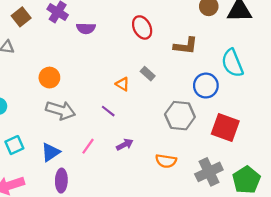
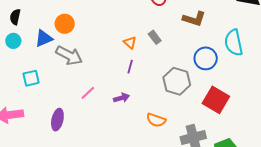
purple line: (108, 111) -> (130, 67), moved, turned 56
cyan square: (14, 145) -> (31, 78), moved
blue triangle: (51, 152) -> (44, 38), moved

